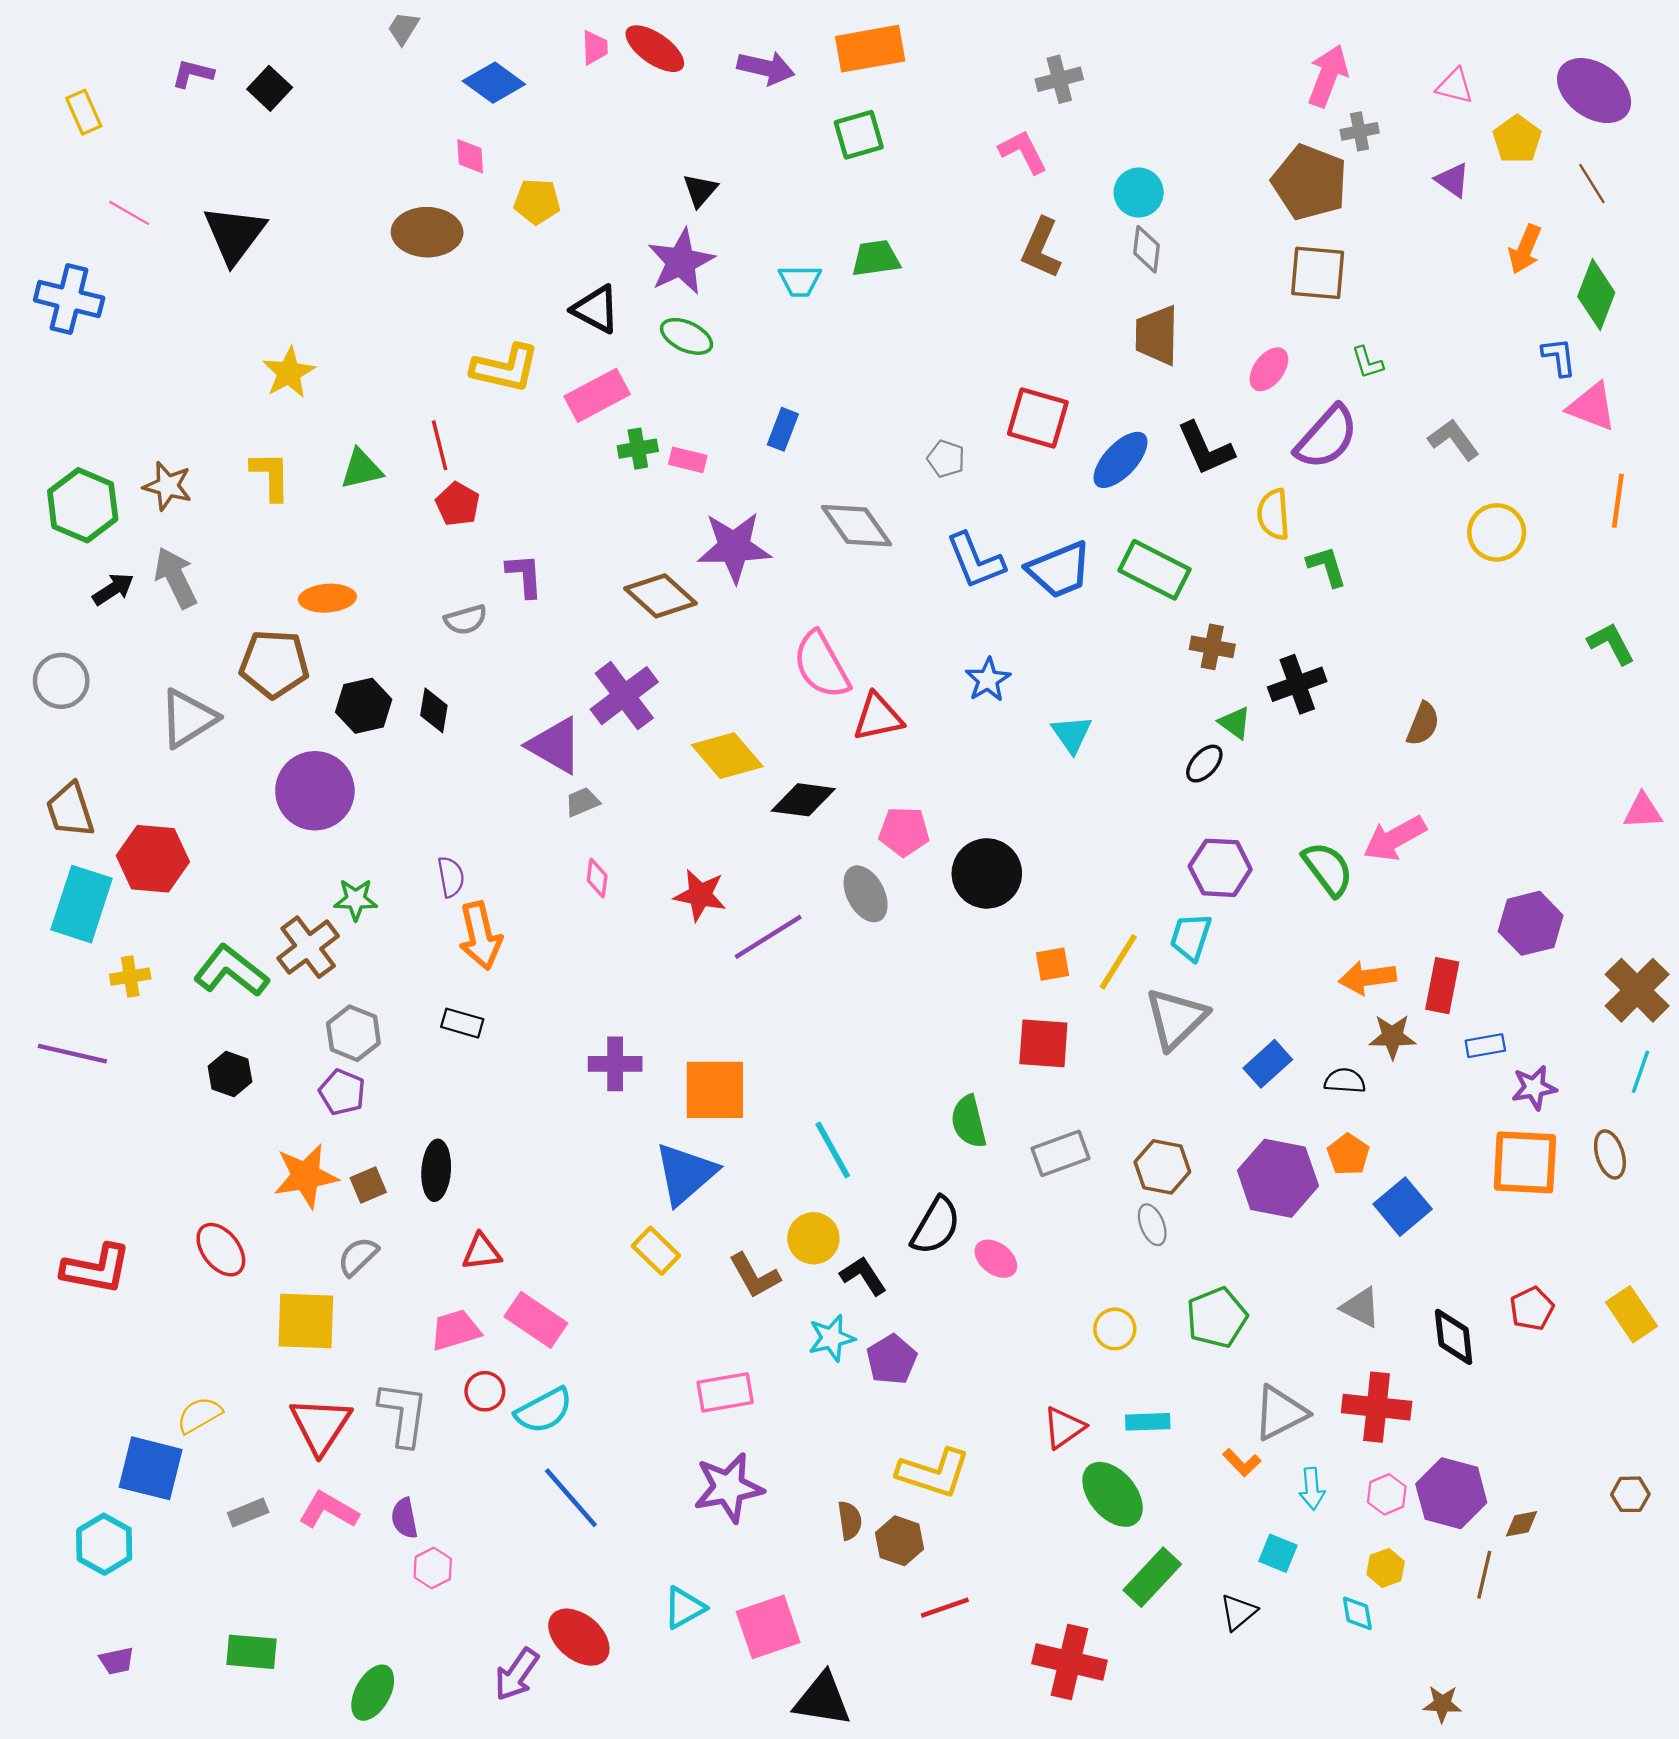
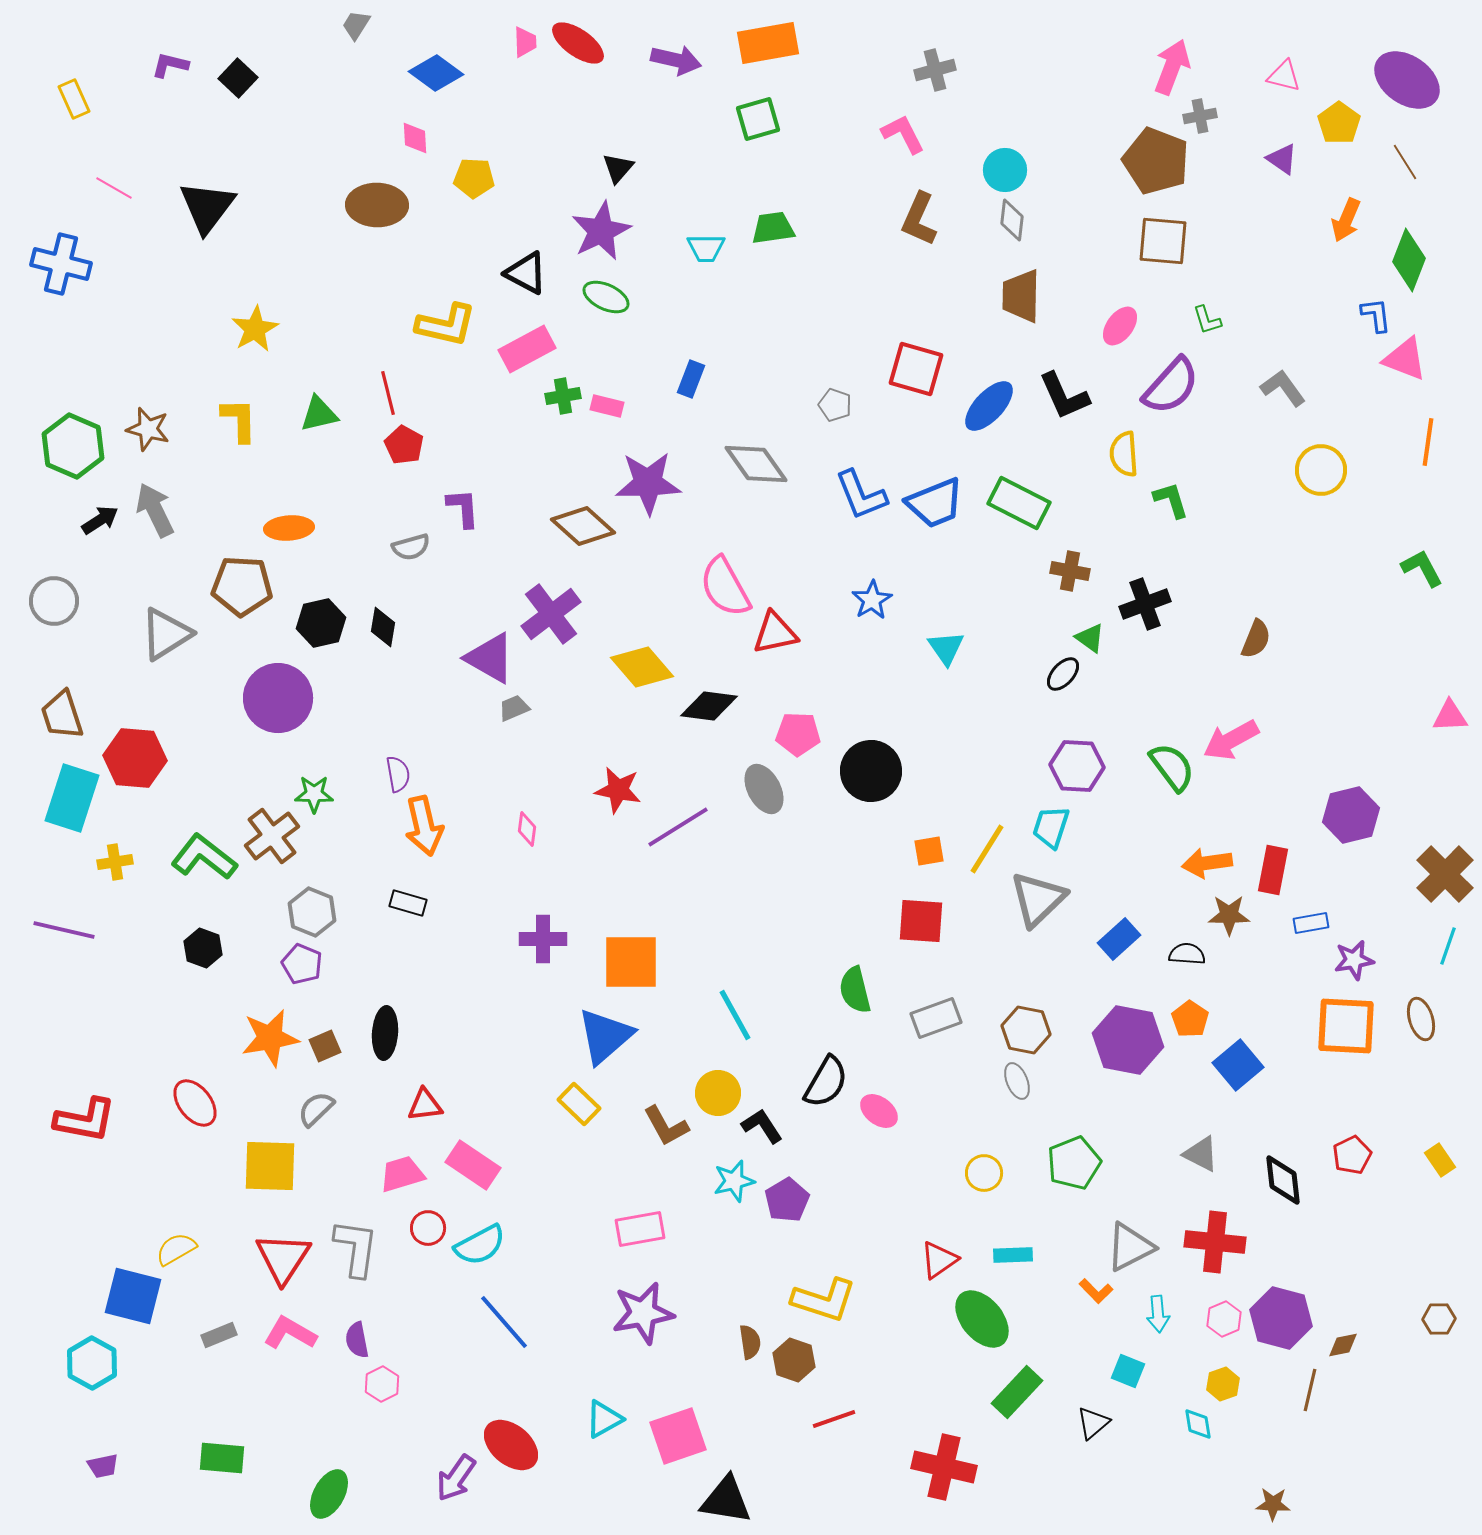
pink diamond: (597, 878) -> (527, 829), moved
yellow rectangle: (1631, 1314) -> (1440, 1160), size x0.7

